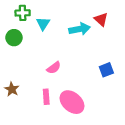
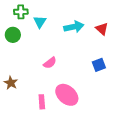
red triangle: (101, 19) -> (102, 29), moved
pink rectangle: (46, 97) -> (42, 102), moved

